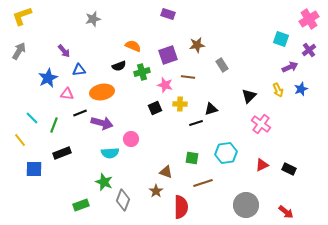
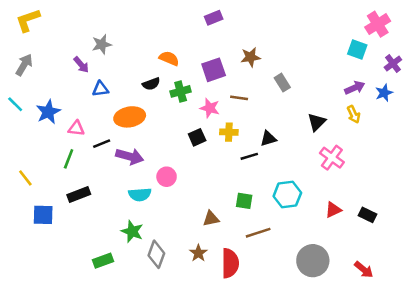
purple rectangle: (168, 14) -> (214, 18), turned -40
gray star: (93, 19) -> (102, 44), moved
pink cross: (309, 19) -> (378, 24), moved
purple arrow: (290, 67) -> (355, 88), moved
blue star: (48, 78) -> (48, 112), moved
blue star: (301, 89) -> (384, 93), moved
pink triangle: (67, 94) -> (76, 128), moved
cyan line: (32, 118) -> (15, 104), moved
brown triangle: (166, 172) -> (211, 219), turned -32
brown star: (156, 191) -> (198, 253), moved

